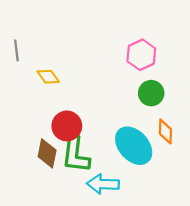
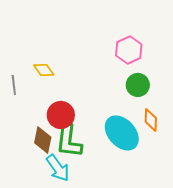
gray line: (16, 50) -> (14, 85), moved
cyan arrow: (103, 184) -> (58, 168), moved, turned -128

